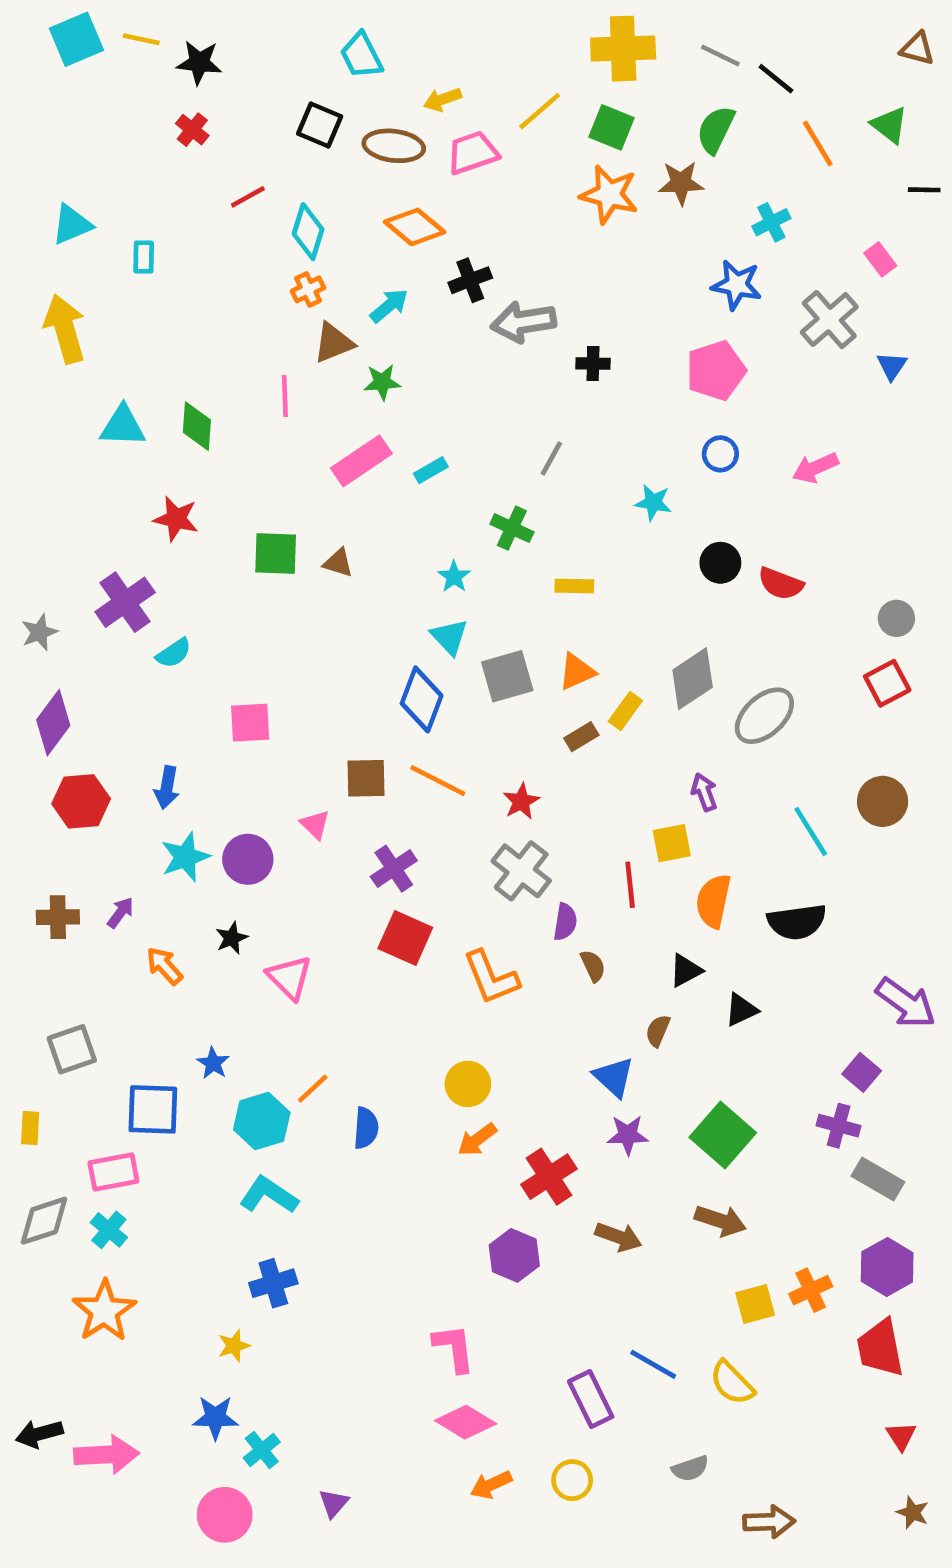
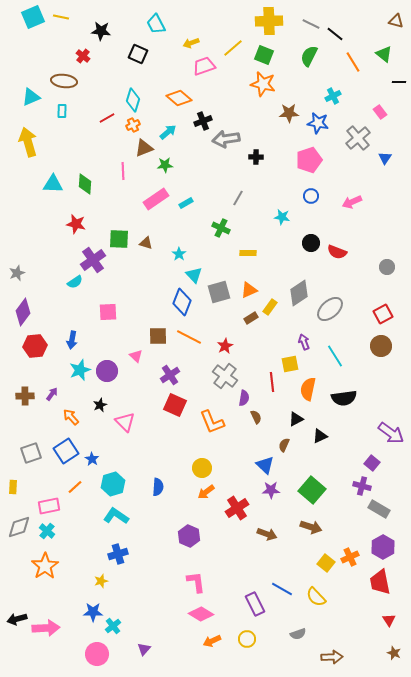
black star: (199, 62) -> (101, 31), moved
brown ellipse: (394, 146) -> (64, 81), moved
brown star: (681, 183) -> (289, 113), moved
red line: (248, 197) -> (107, 118), moved
cyan star: (454, 577) -> (179, 254), moved
purple cross: (125, 602) -> (93, 260), moved
red square: (887, 683) -> (383, 314), moved
cyan line: (811, 831) -> (335, 356), moved
orange line: (313, 1089) -> (75, 487), moved
blue square: (153, 1109) -> (66, 451), moved, turned -35
purple hexagon: (514, 1255) -> (189, 536), moved
yellow square: (755, 1304) -> (326, 563), turned -36

